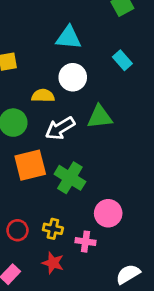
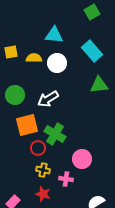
cyan rectangle: (122, 60) -> (92, 51), size x1.5
yellow semicircle: (43, 96) -> (34, 58), moved
green triangle: (100, 117) -> (99, 85), moved
red circle: (17, 230) -> (38, 148), moved

